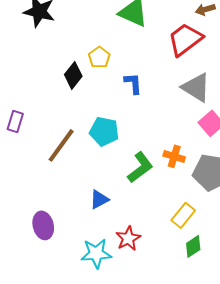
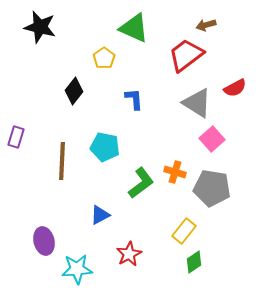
yellow pentagon: (99, 57) -> (104, 58), moved
brown line: (61, 145) -> (62, 161), turned -33
cyan star: (96, 253) -> (77, 269), moved

